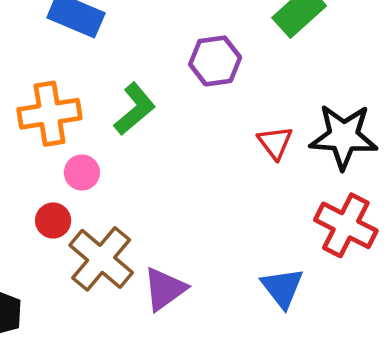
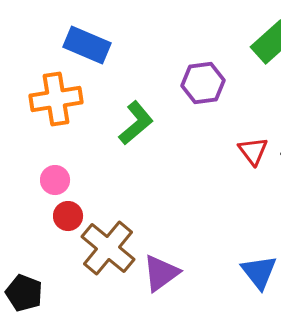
orange cross: (49, 114) -> (56, 99), moved
pink circle: (82, 173) -> (55, 180), moved

